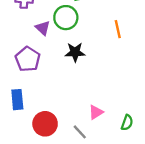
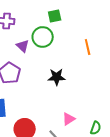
black star: (75, 52) -> (57, 77), moved

